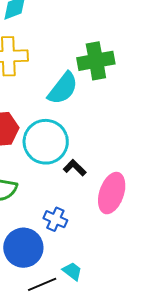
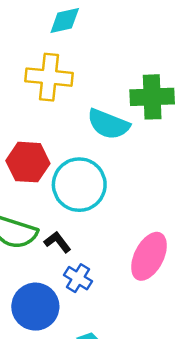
cyan semicircle: (63, 88) -> (108, 124), turned 66
black L-shape: (75, 168) -> (58, 242), moved

